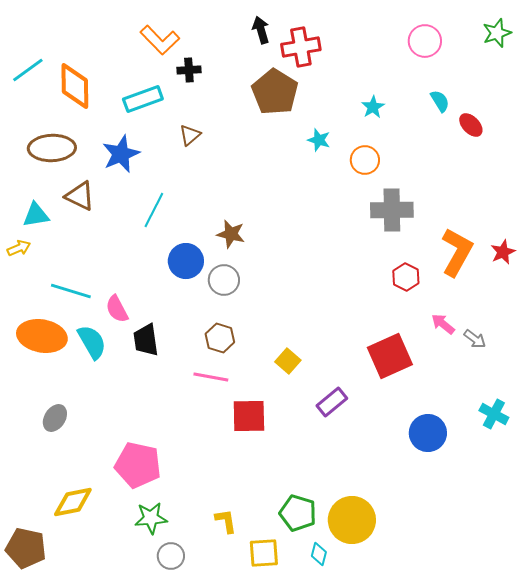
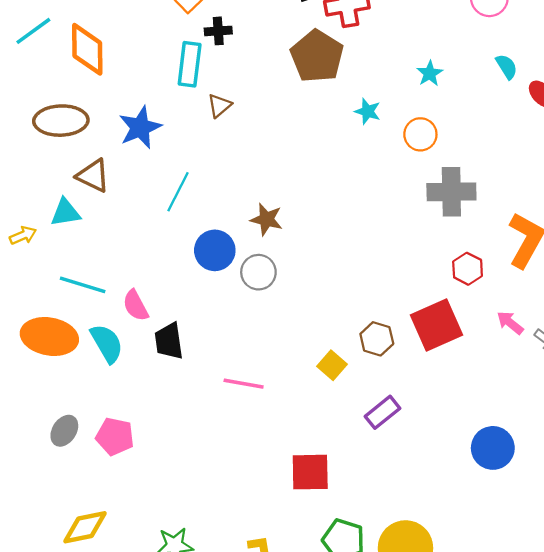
cyan rectangle: (143, 99) -> (190, 64), moved, turned -63
cyan triangle: (36, 215) -> (65, 212), moved
brown hexagon: (220, 338) -> (377, 339), moved
red square: (390, 356) -> (437, 325), moved
red square: (249, 416) -> (310, 472), moved
pink pentagon: (138, 465) -> (115, 436), moved, size x0.7

